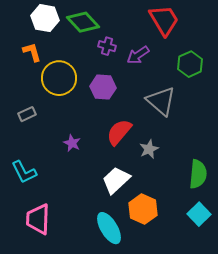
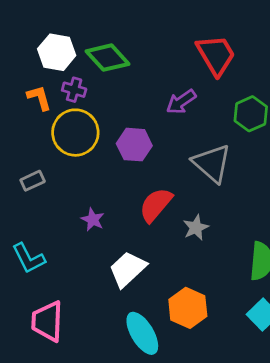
purple cross: (107, 46) -> (74, 90), moved
white trapezoid: (116, 180) -> (128, 269), moved

